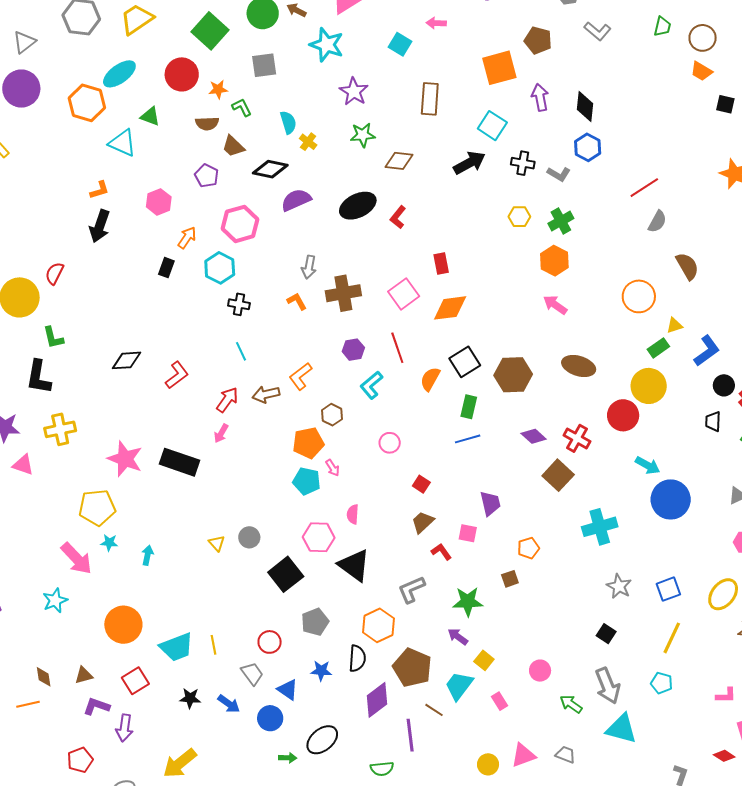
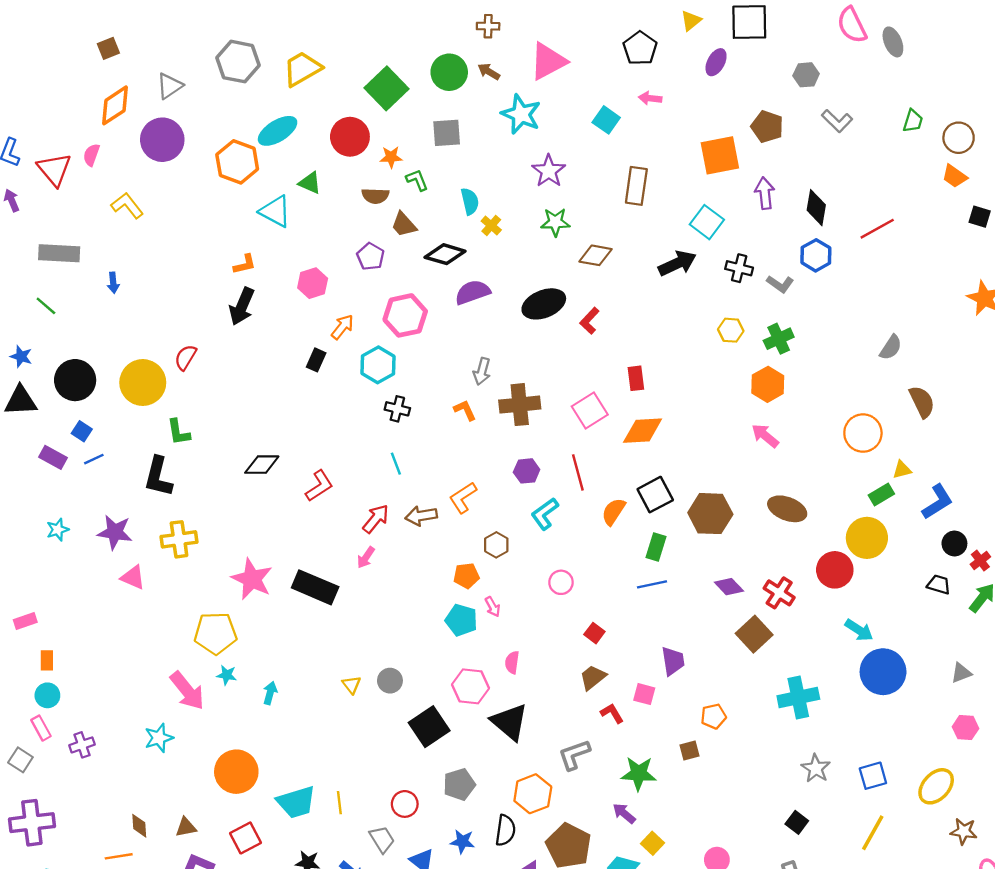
red line: (644, 188) -> (877, 229), moved
black trapezoid: (713, 421) -> (939, 585), turned 100
orange pentagon: (308, 443) -> (466, 576), size x0.7

